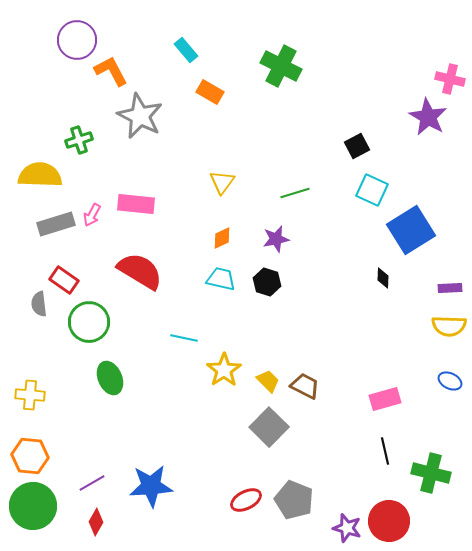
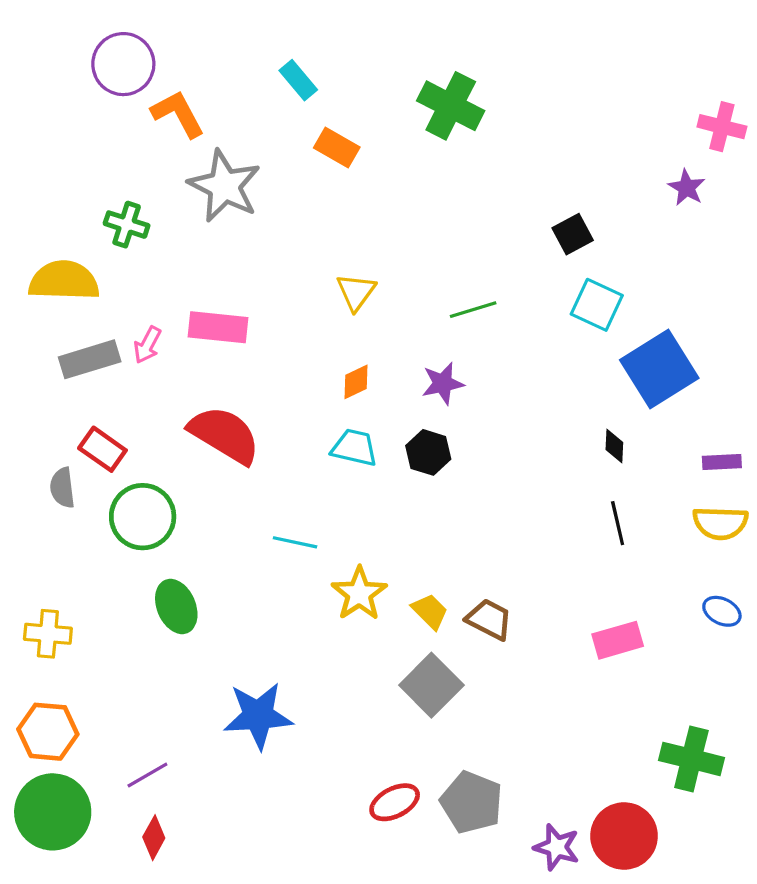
purple star: (428, 117) -> (687, 188), size x0.6
green cross: (79, 140) -> (127, 225), turned 36
black line: (385, 451) -> (618, 523), moved
blue star: (151, 486) -> (258, 716), moved

